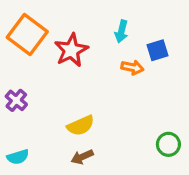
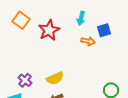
orange square: (27, 35) -> (21, 20), size x0.7
purple cross: (16, 100) -> (25, 80), moved

